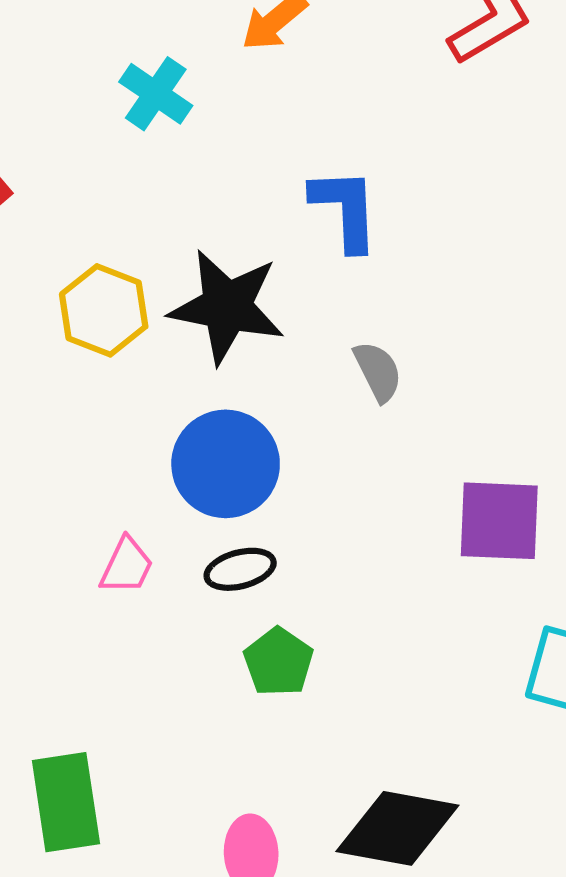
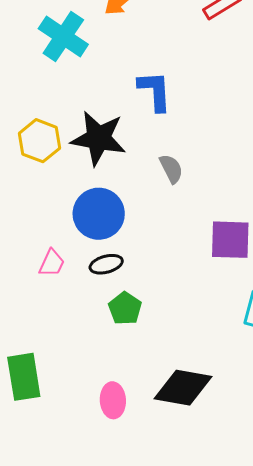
cyan cross: (156, 94) -> (63, 37), size x1.4

